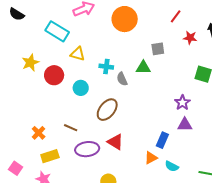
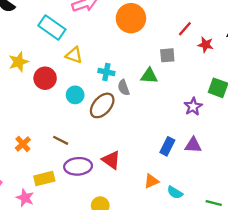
red line: (176, 16) -> (185, 29), moved
purple star: (182, 103) -> (193, 107), moved
brown ellipse: (107, 110) -> (102, 105), moved
blue rectangle: (162, 140) -> (167, 146), moved
yellow rectangle: (50, 156) -> (44, 178), moved

